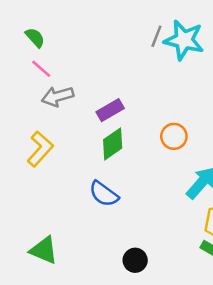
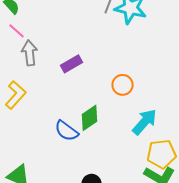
gray arrow: (58, 96) -> (30, 53), turned 100
green diamond: (113, 144) -> (90, 118), moved

